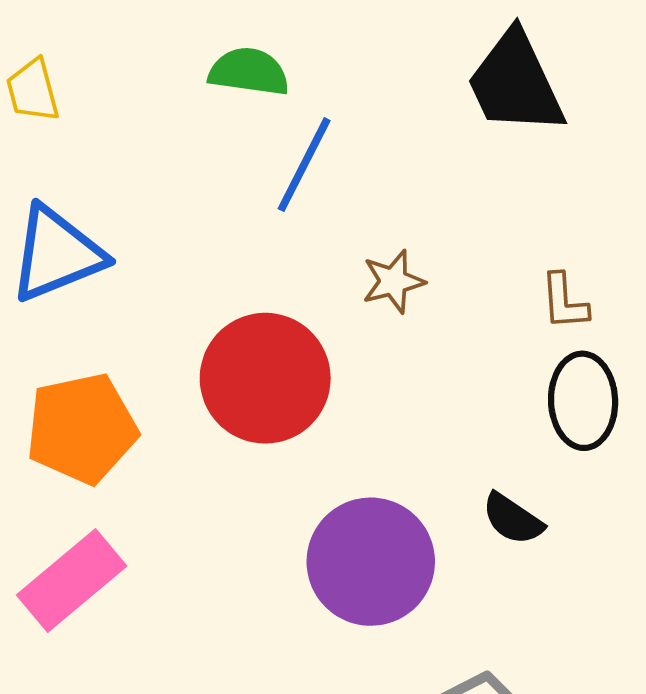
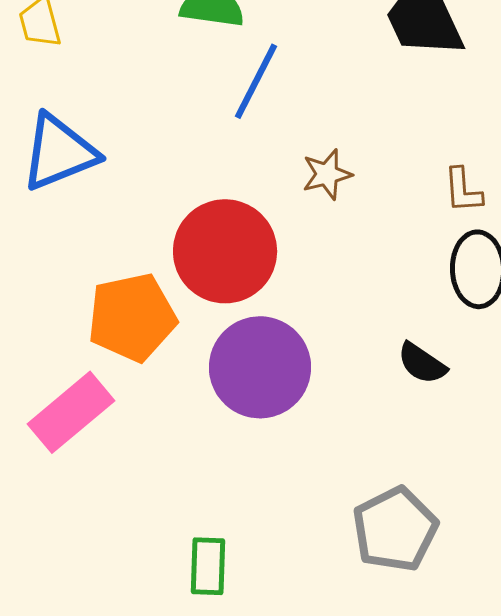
orange pentagon: (82, 428) -> (132, 317), moved
purple circle: (371, 562) -> (260, 367), moved

